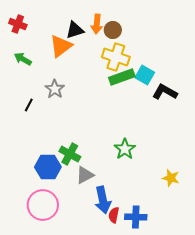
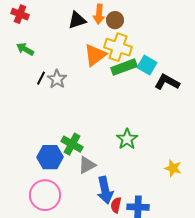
orange triangle: (61, 46) -> (95, 55), moved
black line: (29, 105) -> (41, 78), moved

